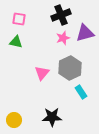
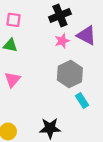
purple triangle: (85, 33) -> (86, 35), turned 42
pink triangle: (42, 73) -> (12, 80), moved

